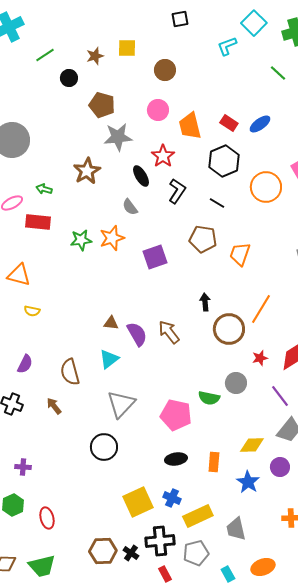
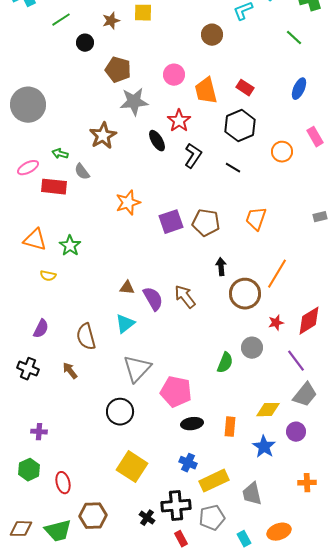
brown circle: (165, 70) -> (212, 35), moved
blue ellipse: (260, 124) -> (299, 89), moved, turned -30
orange circle: (266, 187) -> (282, 152), size x0.7
gray semicircle: (130, 207) -> (82, 172), moved
brown pentagon: (203, 239) -> (206, 223), moved
green star: (81, 240) -> (70, 246), moved, turned -30
green semicircle: (209, 398) -> (225, 363), turned -80
pink pentagon: (176, 415) -> (176, 392), moved
yellow square: (138, 502) -> (132, 467), moved, turned -32
brown hexagon: (103, 551) -> (93, 516), moved

